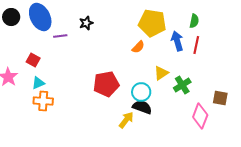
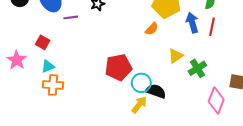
cyan circle: (141, 92) -> (141, 83), moved

